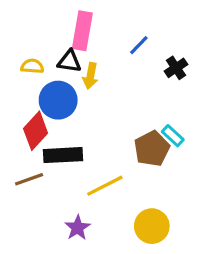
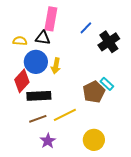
black cross: (176, 68) -> (109, 42), size x1.5
yellow arrow: (90, 76) -> (56, 66), moved
brown line: (29, 179) -> (38, 119), moved

